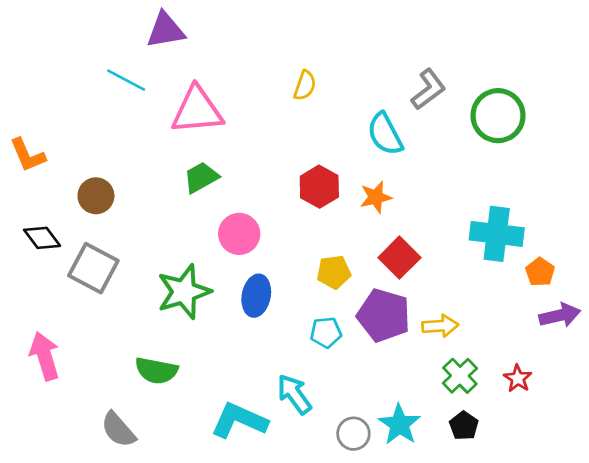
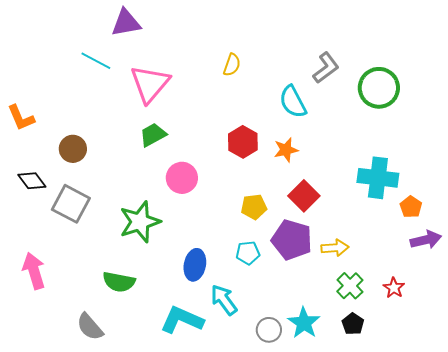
pink triangle: (197, 110) -> (150, 84), turned -45
blue ellipse: (256, 296) -> (195, 265), moved

